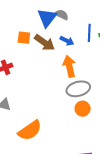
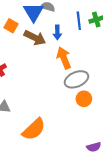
orange square: (24, 38) -> (11, 26), moved, turned 32
blue arrow: (67, 41) -> (57, 32), turned 72

